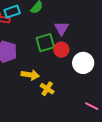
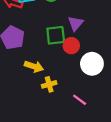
yellow cross: (47, 89) -> (49, 84), turned 32
pink line: (92, 106) -> (80, 100), moved

